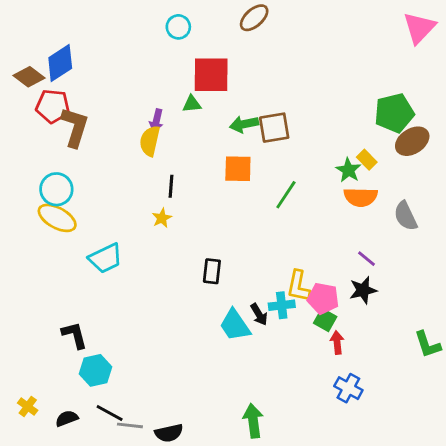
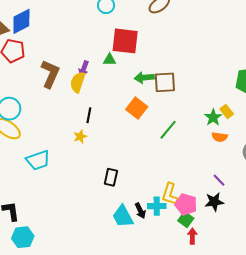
brown L-shape: (75, 127) -> (50, 74), moved
orange square: (238, 169) -> (137, 108), turned 30
orange semicircle: (361, 197) -> (220, 137), size x0.7

